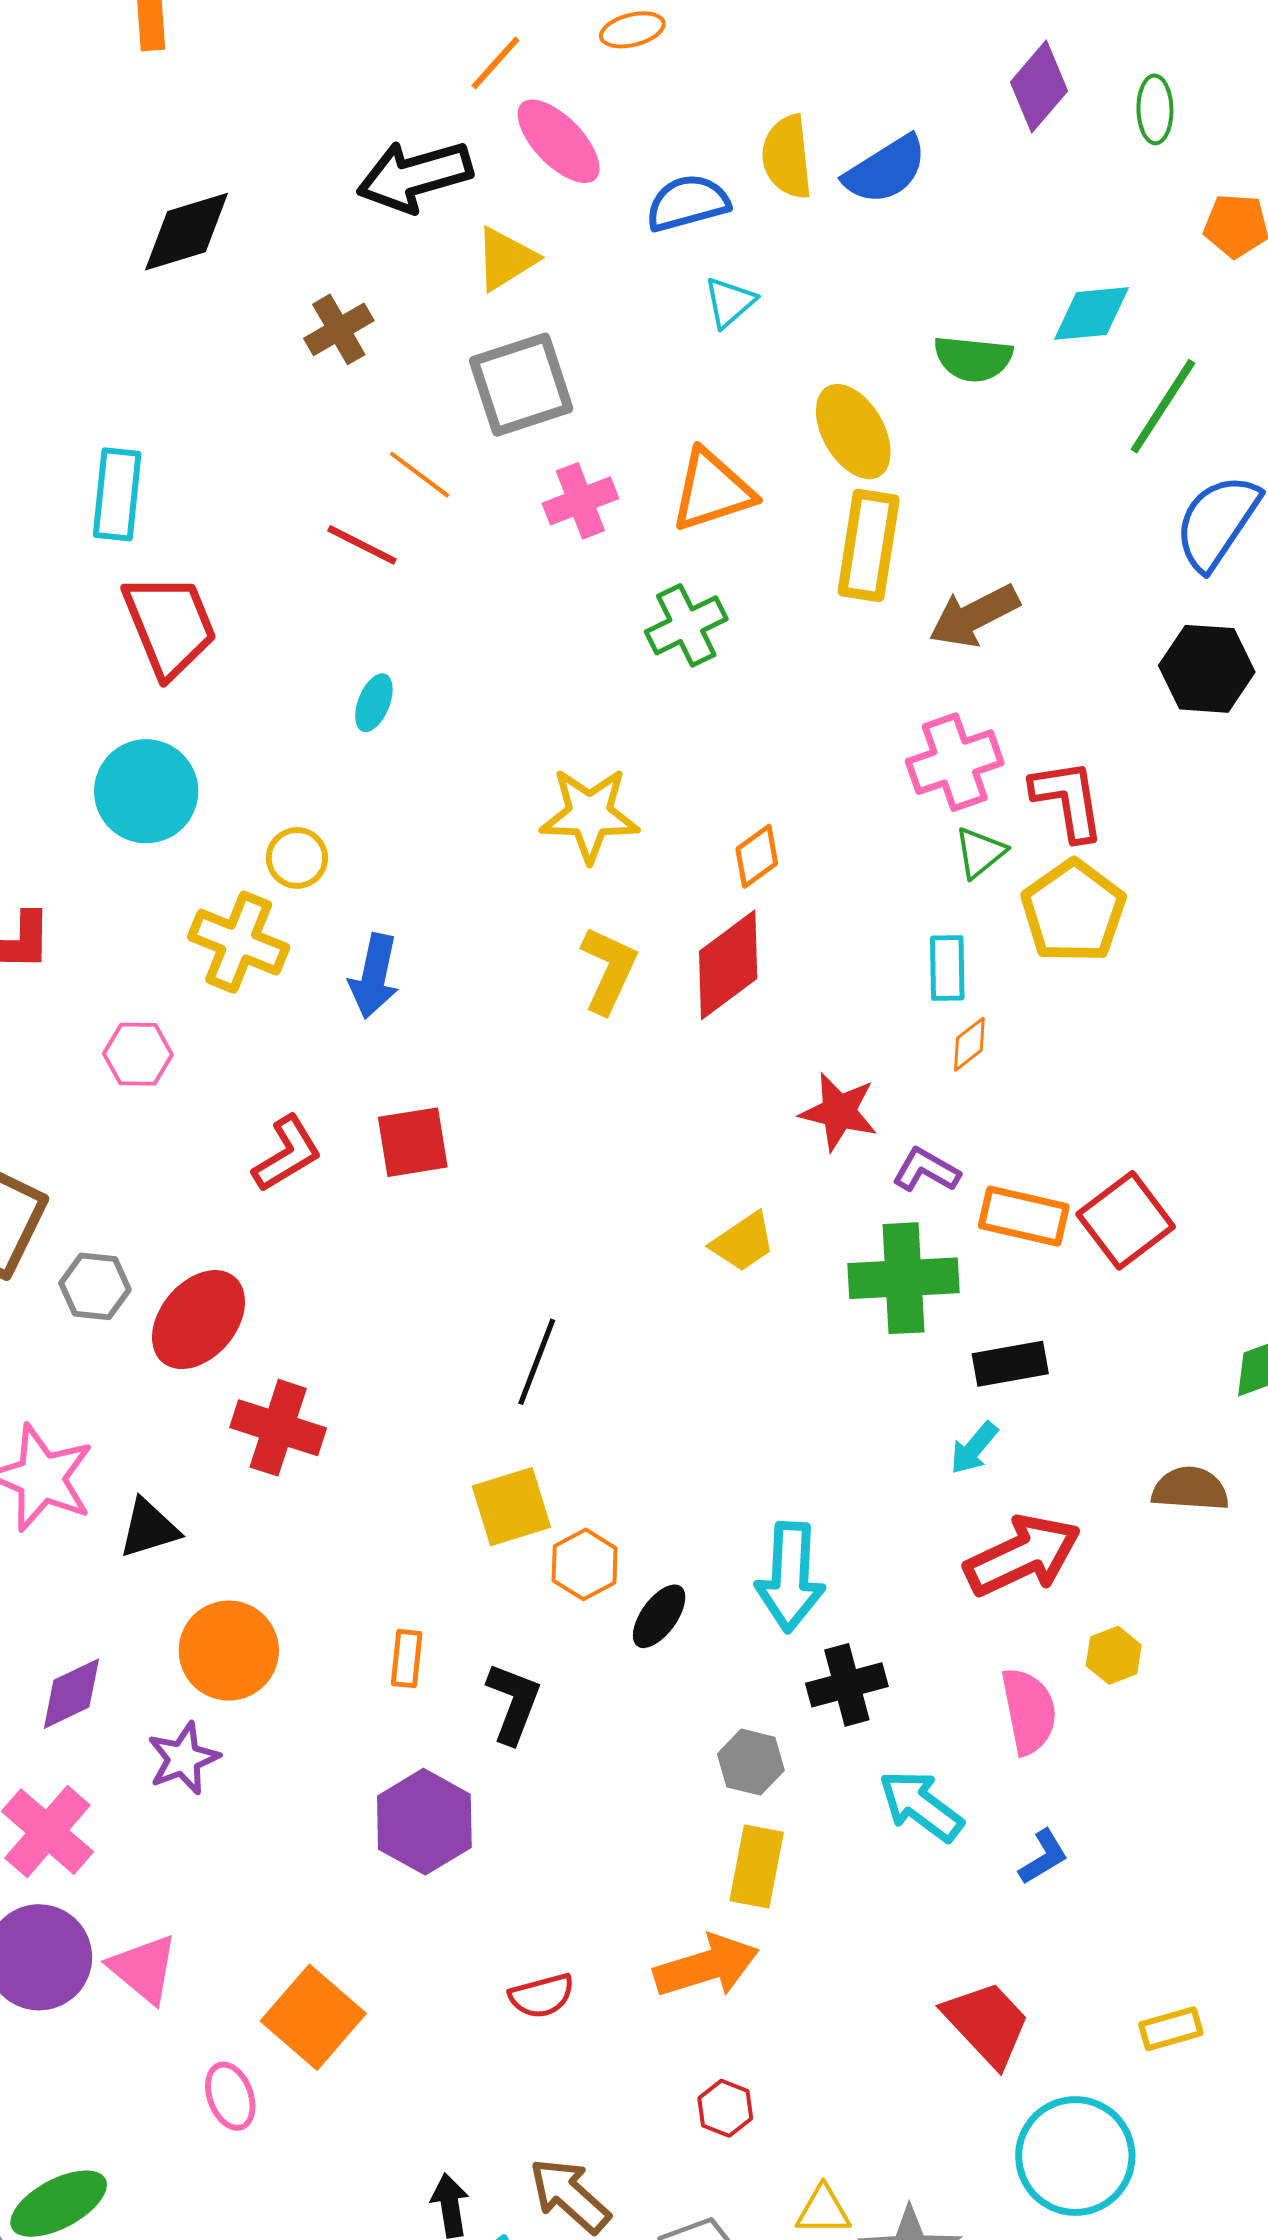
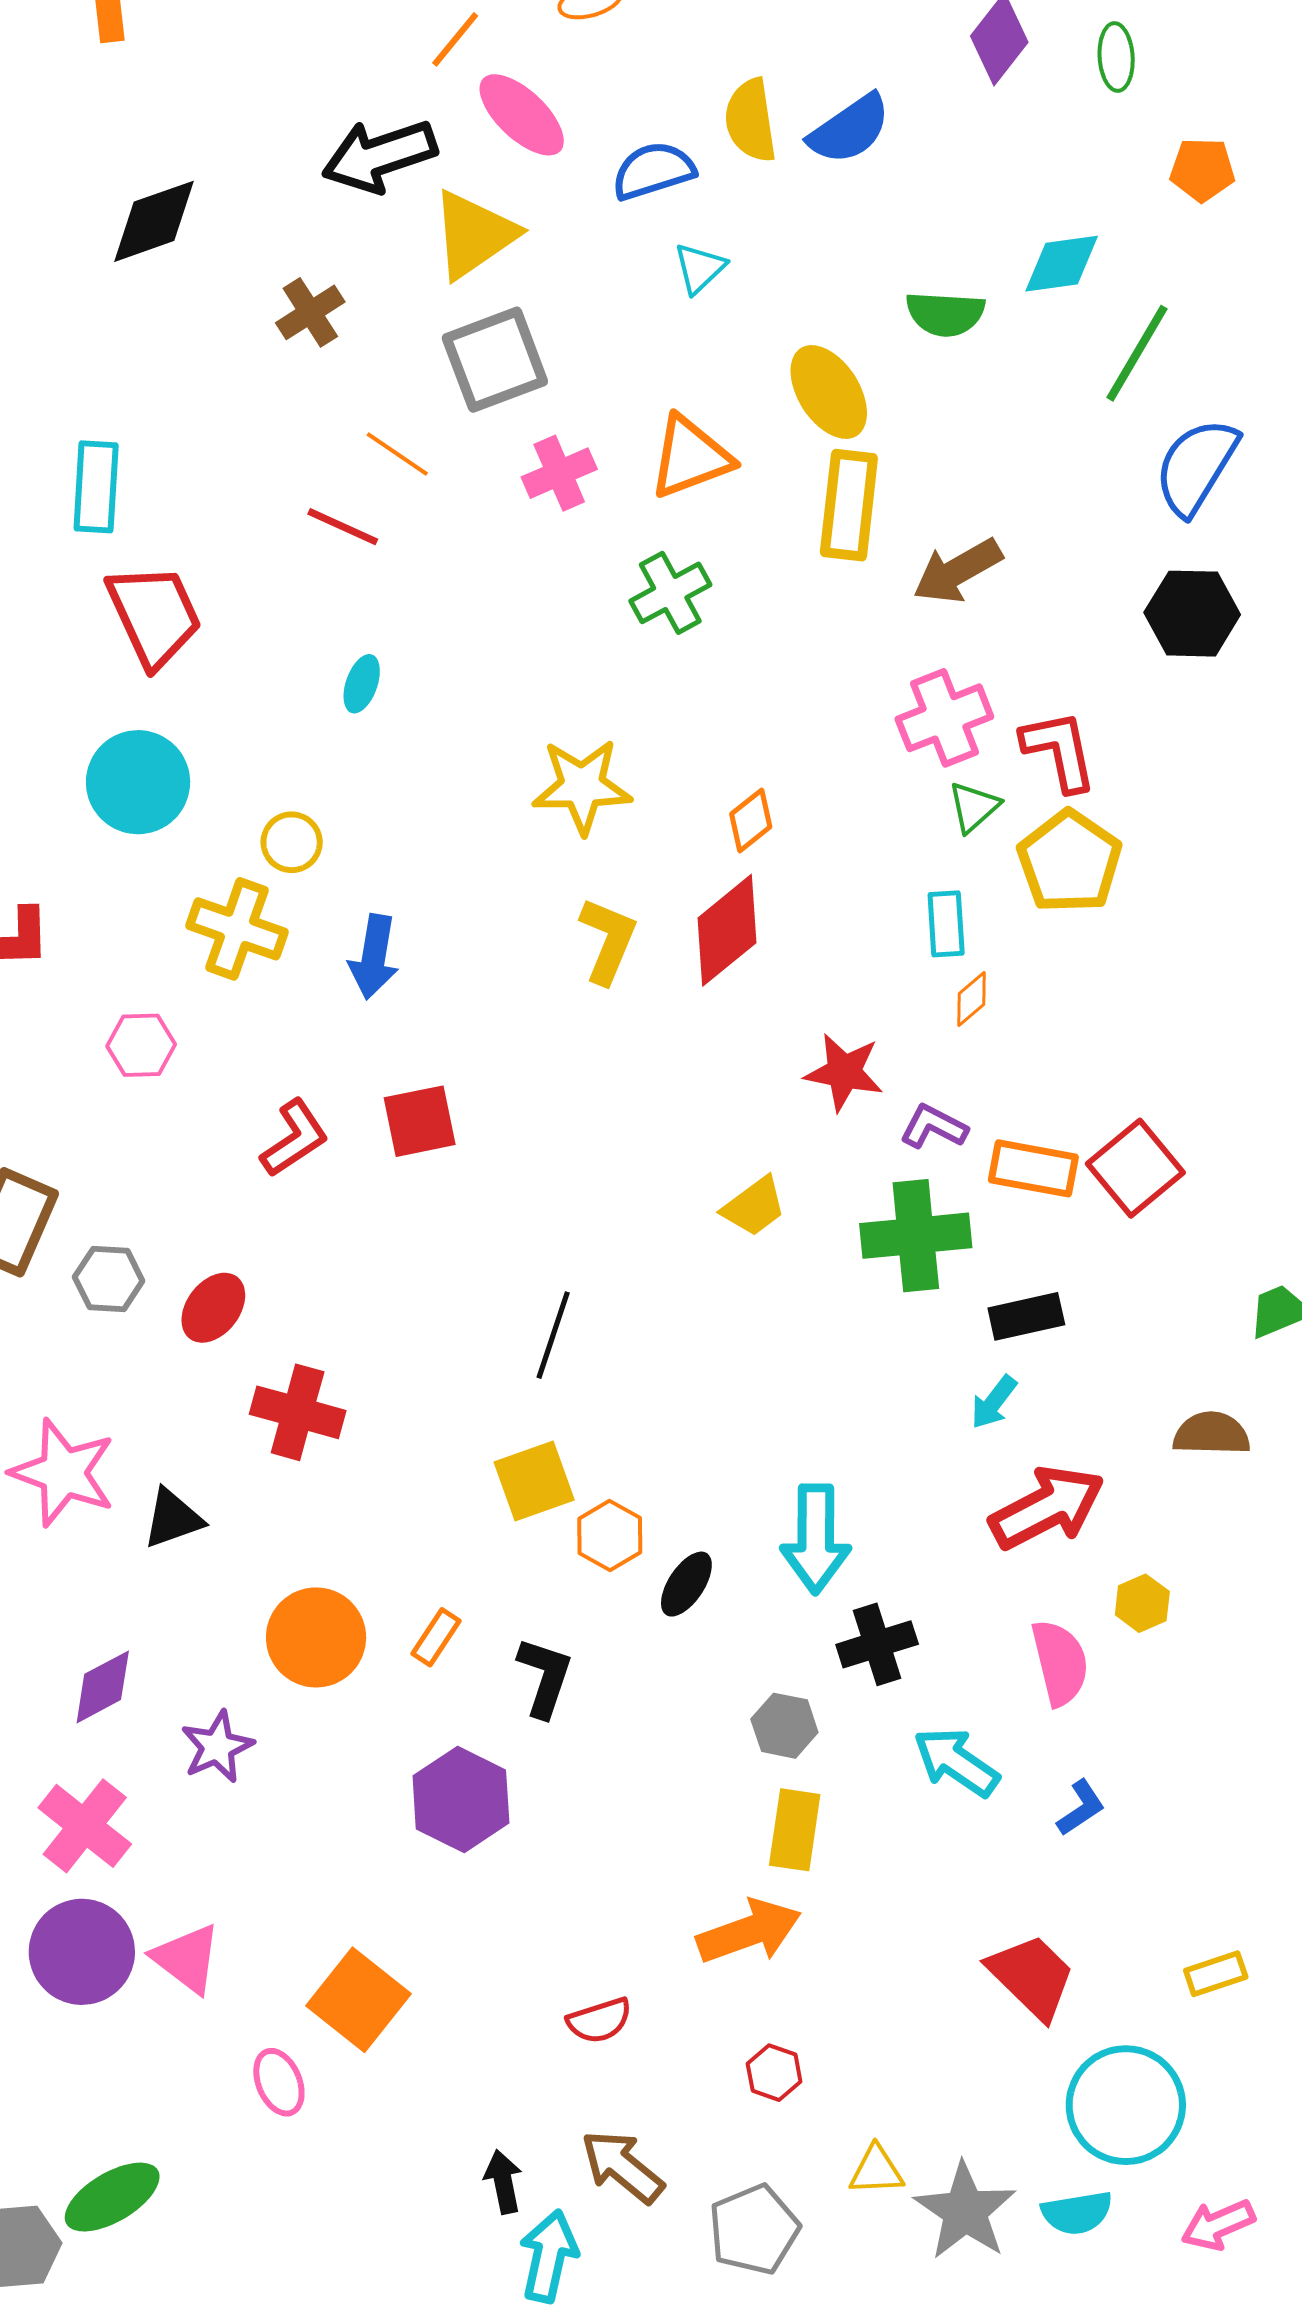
yellow triangle: (506, 259) -> (474, 235), size x1.4
red ellipse: (198, 1320) -> (213, 1308), size x0.7
orange circle: (229, 1651) -> (316, 1637), moved
orange rectangle: (407, 1659) -> (436, 1637), turned 30
red semicircle: (542, 1996) -> (599, 2020), moved

